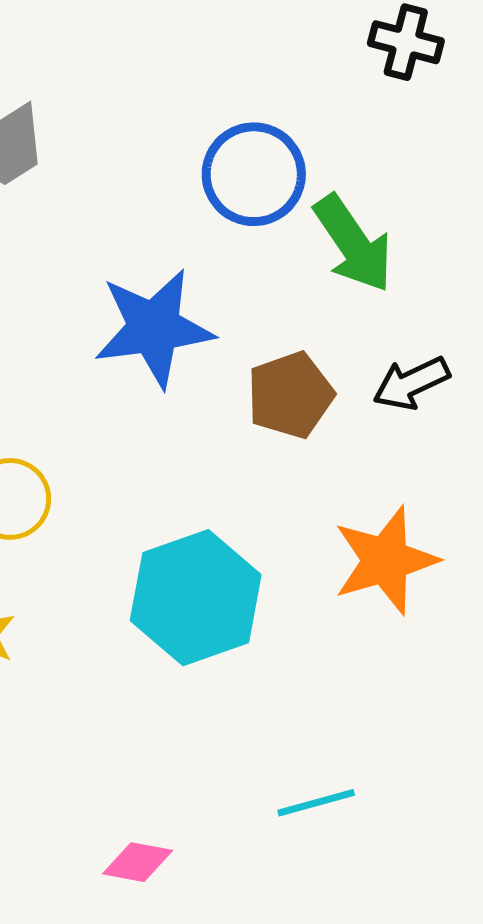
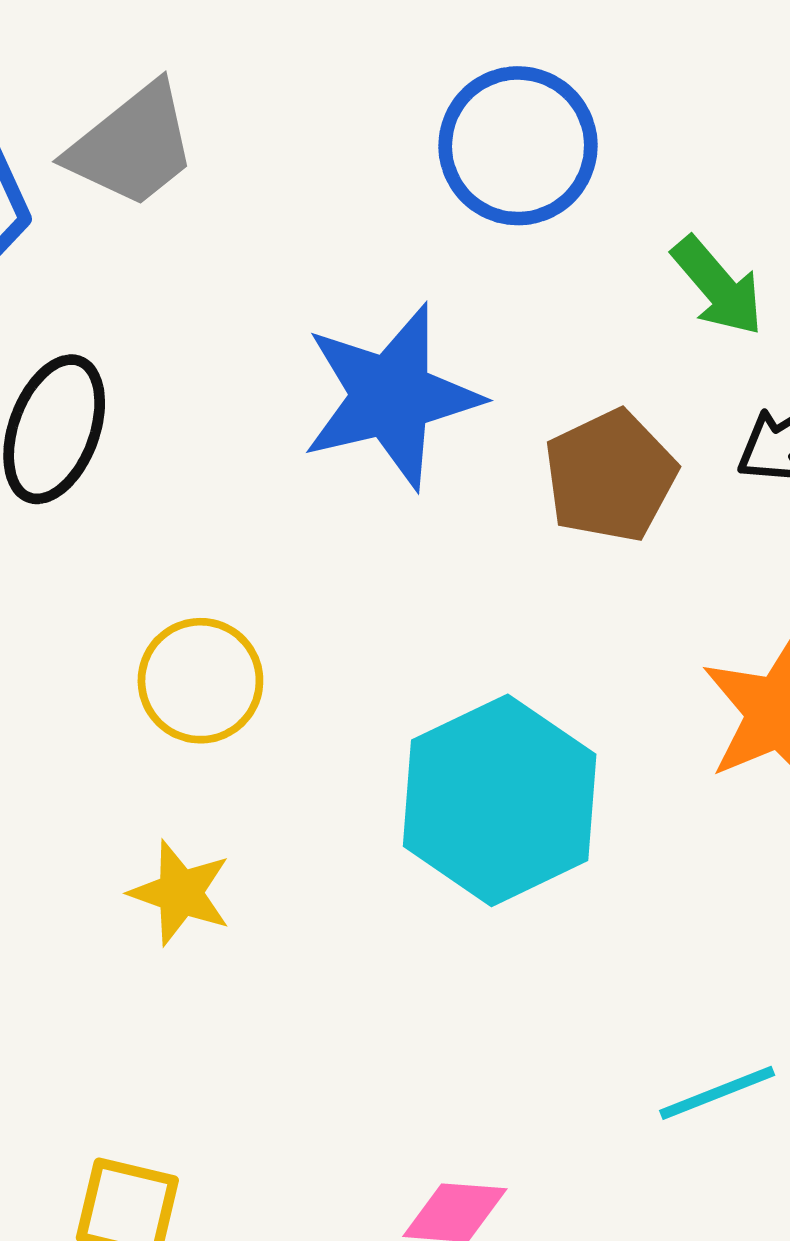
green arrow: (353, 244) -> (718, 286), moved, size x0.7

